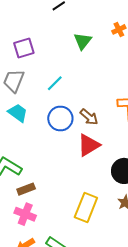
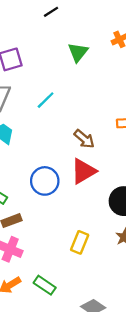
blue circle: (60, 119) -> (45, 181), moved
yellow rectangle: (86, 208) -> (80, 242), size x0.7

